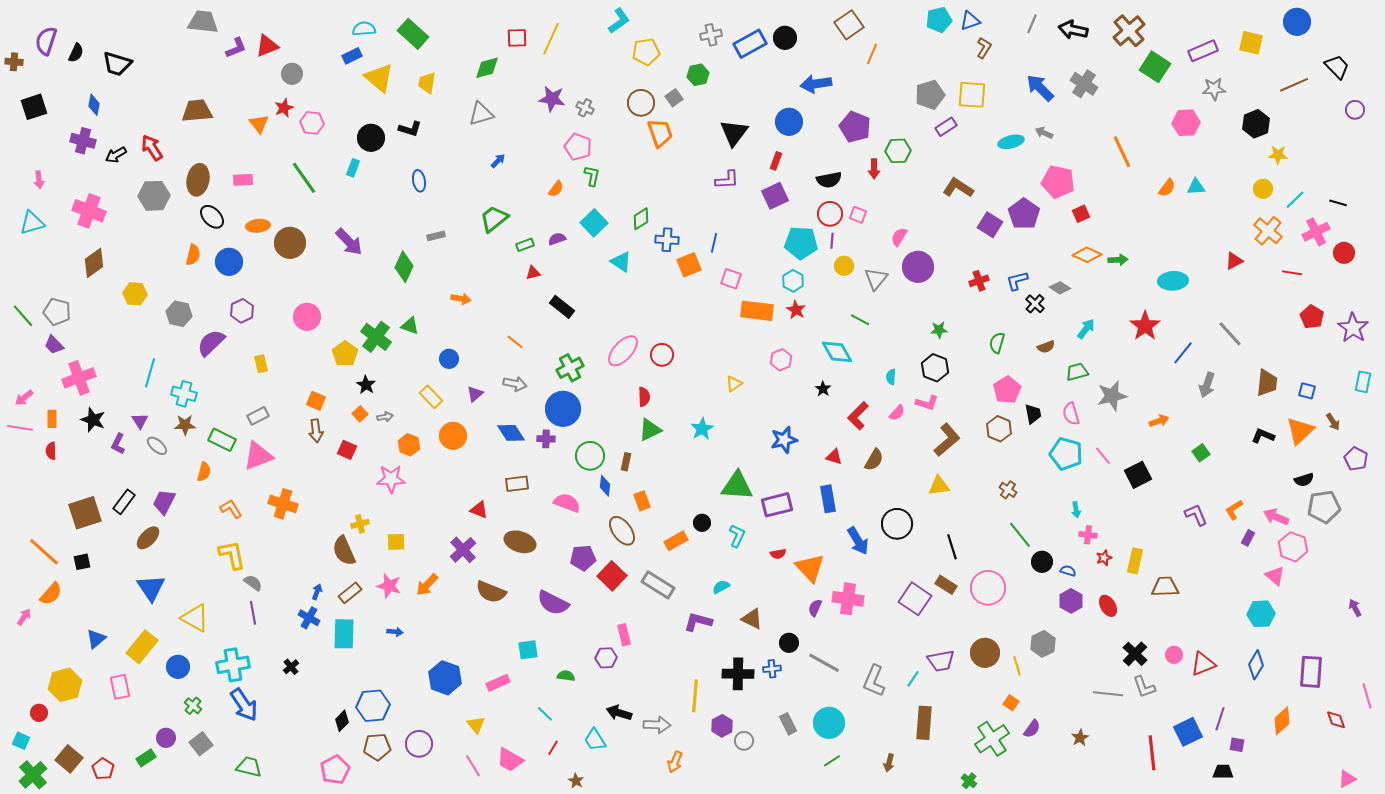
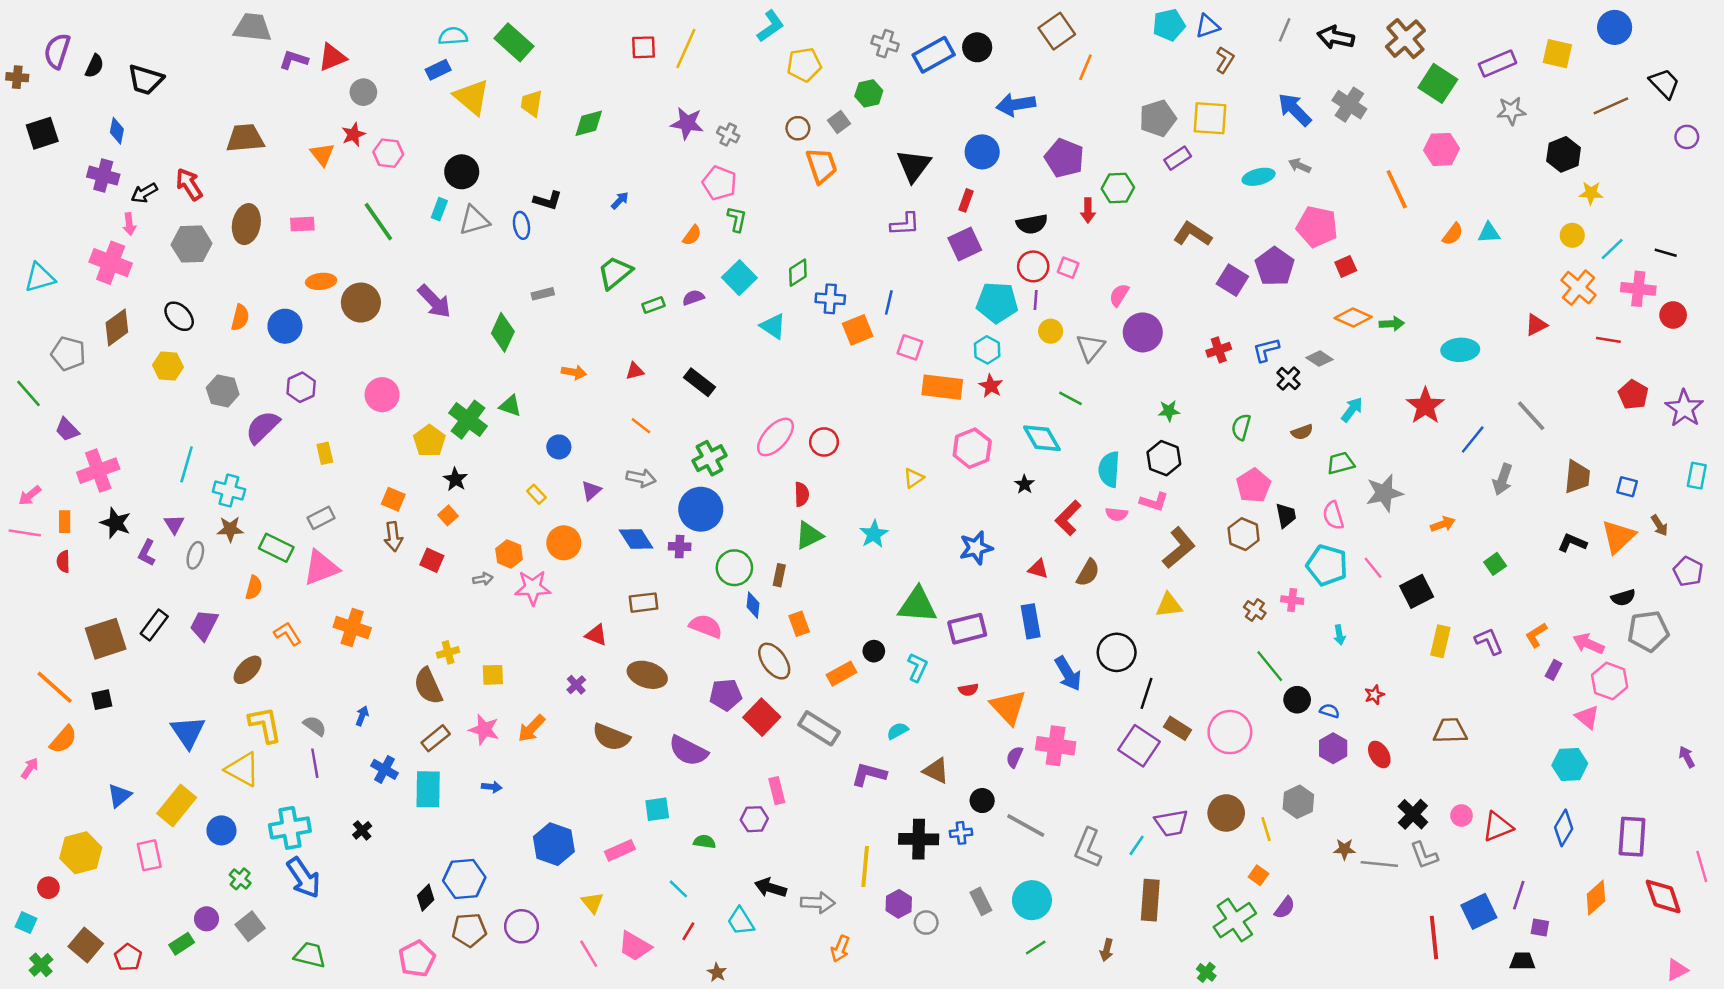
gray cross: (711, 35) -> (885, 44), turned 30
purple L-shape: (236, 48) -> (294, 60), turned -140
green diamond: (487, 68) -> (589, 123), moved
brown circle: (641, 103) -> (798, 128), size x0.7
gray triangle: (481, 114) -> (474, 220), moved
pink hexagon: (1186, 123) -> (1442, 149), moved
black L-shape: (410, 129) -> (548, 200), moved
pink arrow: (39, 180) -> (129, 224), moved
black ellipse: (212, 217) -> (179, 316), moved
pink cross: (1316, 232) -> (1638, 289), turned 32
red triangle: (533, 273) -> (635, 371), moved
gray pentagon: (57, 312) -> (68, 354), moved
pink hexagon: (781, 360) -> (972, 448), size x1.4
cyan semicircle: (891, 377) -> (1109, 469), size x1.8
yellow rectangle: (431, 397) -> (536, 494), size x0.7
pink semicircle: (897, 413) -> (1117, 514), turned 54
gray arrow: (385, 417) -> (483, 579), moved
gray ellipse: (157, 446) -> (195, 555), turned 65
pink star: (391, 479) -> (533, 588), moved
pink cross: (1088, 535) -> (1292, 600), moved
brown ellipse: (148, 538) -> (248, 670), moved
black line: (952, 547) -> (1146, 693), moved, turned 35
purple cross: (463, 550) -> (576, 685), size x0.6
yellow L-shape: (232, 555) -> (265, 725), moved
yellow rectangle: (1135, 561) -> (1440, 641), moved
blue arrow: (317, 592) -> (362, 716), moved
red diamond: (1336, 720) -> (1663, 896), size x1.6
brown star: (1080, 738) -> (1344, 849), moved, turned 30
green cross: (33, 775) -> (41, 965), size x0.7

